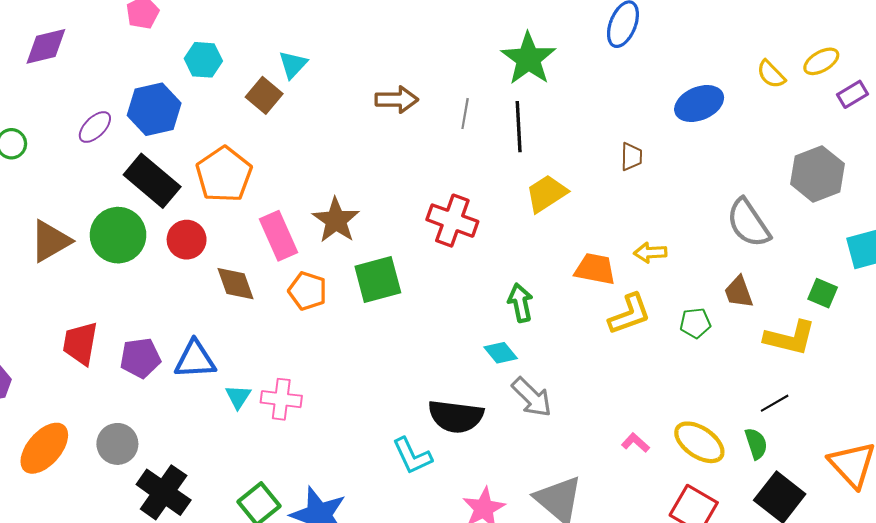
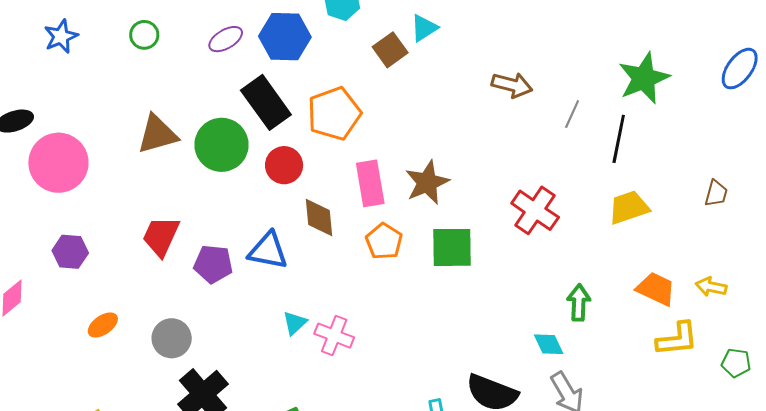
blue triangle: (195, 359) -> (268, 251), moved
orange ellipse: (44, 448) -> (103, 325), size x0.6

